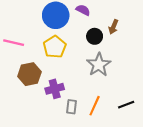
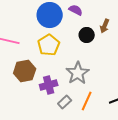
gray star: (99, 65) -> (78, 73), moved
gray rectangle: (71, 107) -> (65, 102), turned 40

